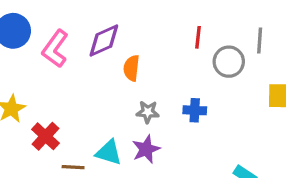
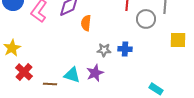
gray star: (148, 112) -> (104, 50), moved
red cross: (45, 136) -> (24, 72), moved

